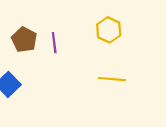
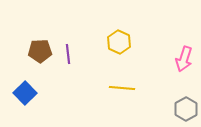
brown pentagon: (24, 40) -> (40, 51), turned -30

